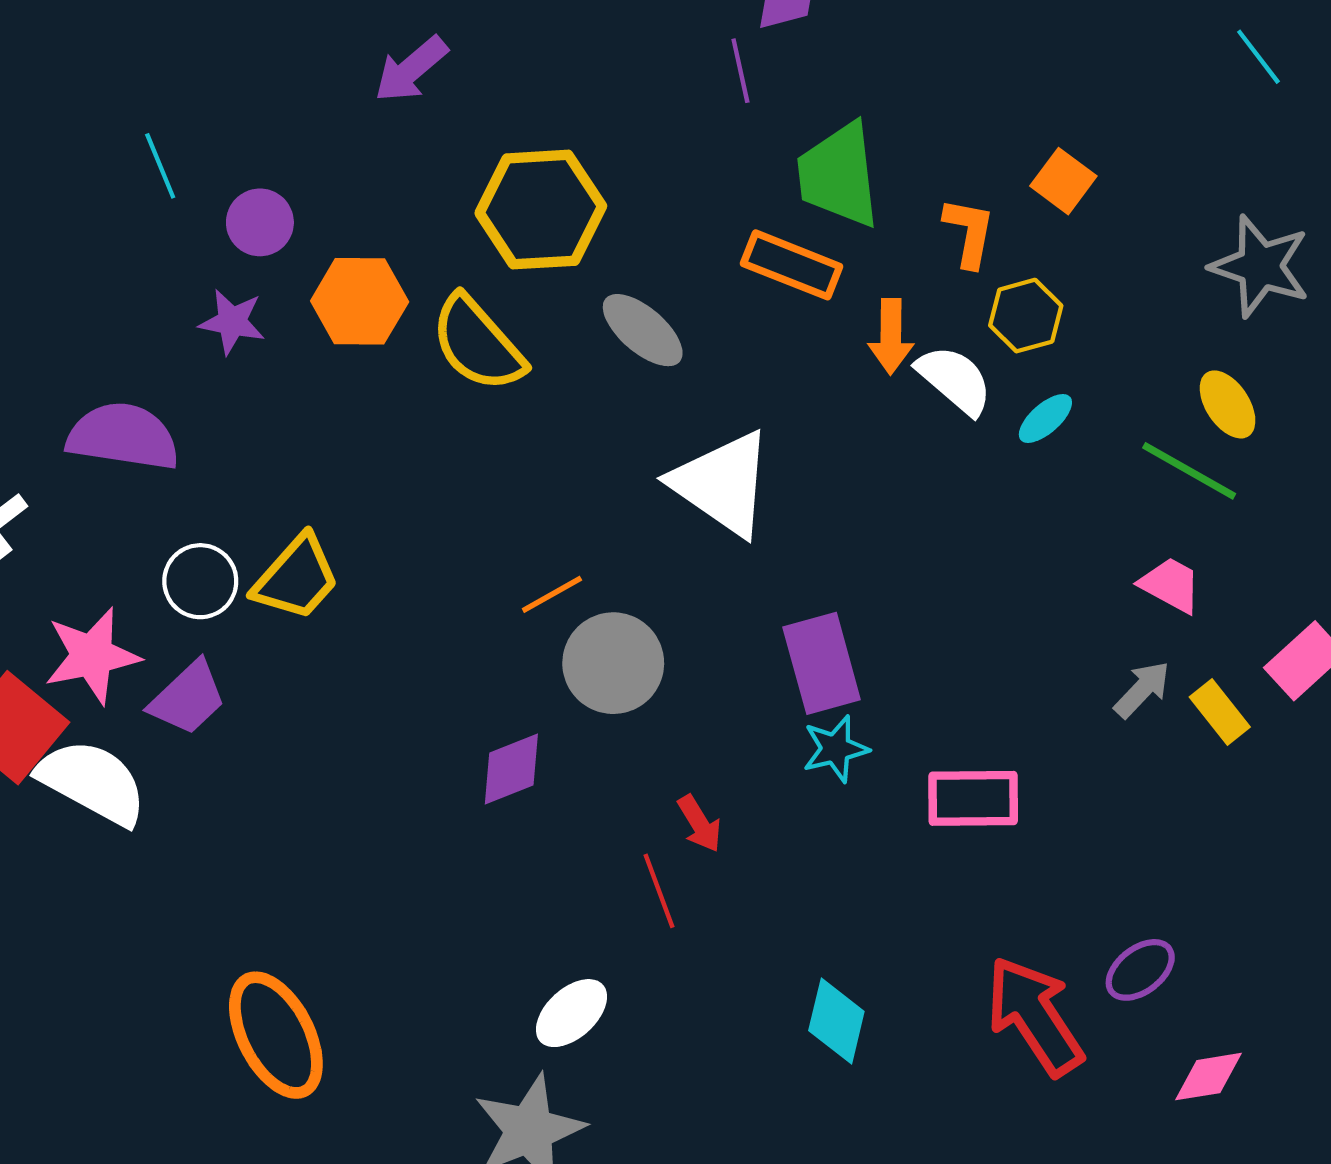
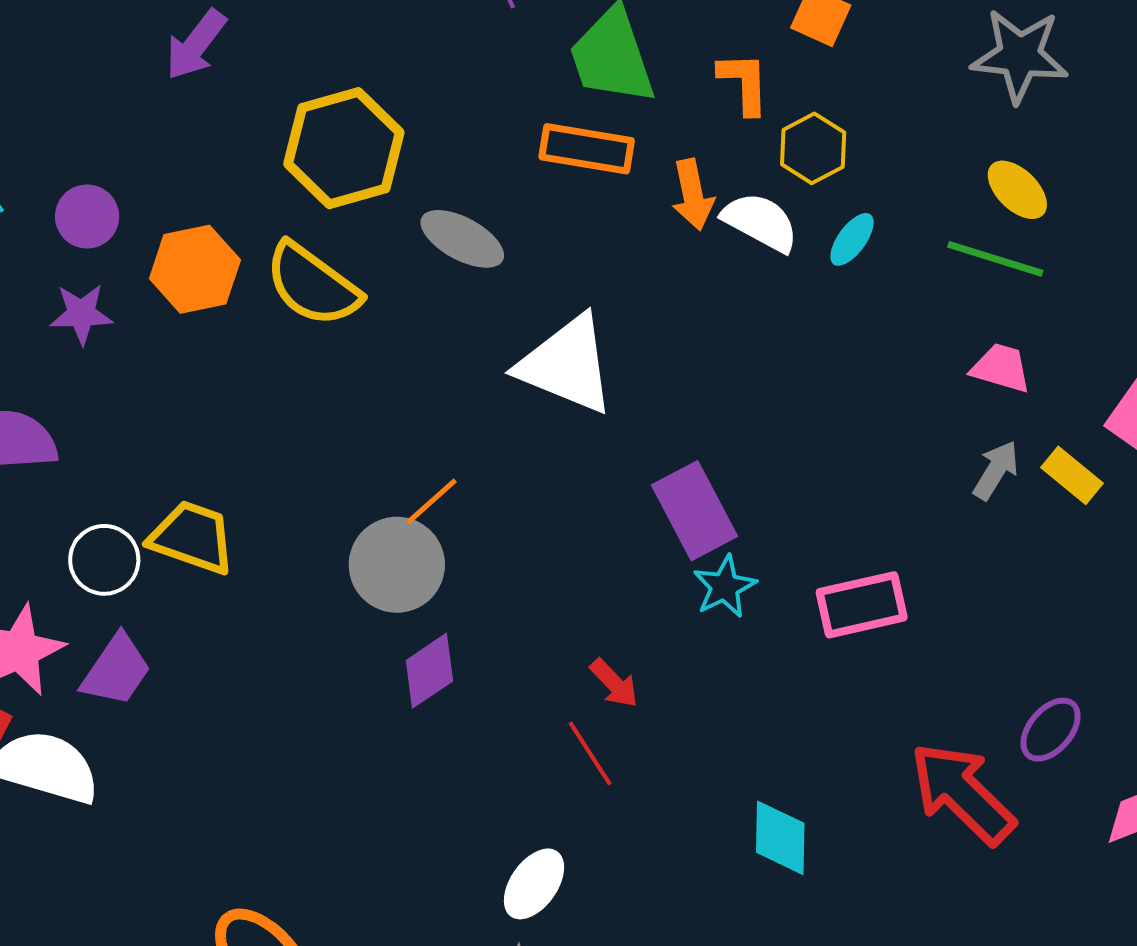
yellow trapezoid: (296, 578) -> (192, 537), turned -100
gray circle: (613, 663) -> (397, 565), moved

